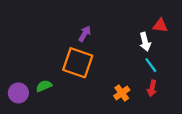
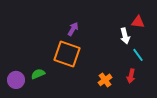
cyan line: (151, 65) -> (138, 55), moved

